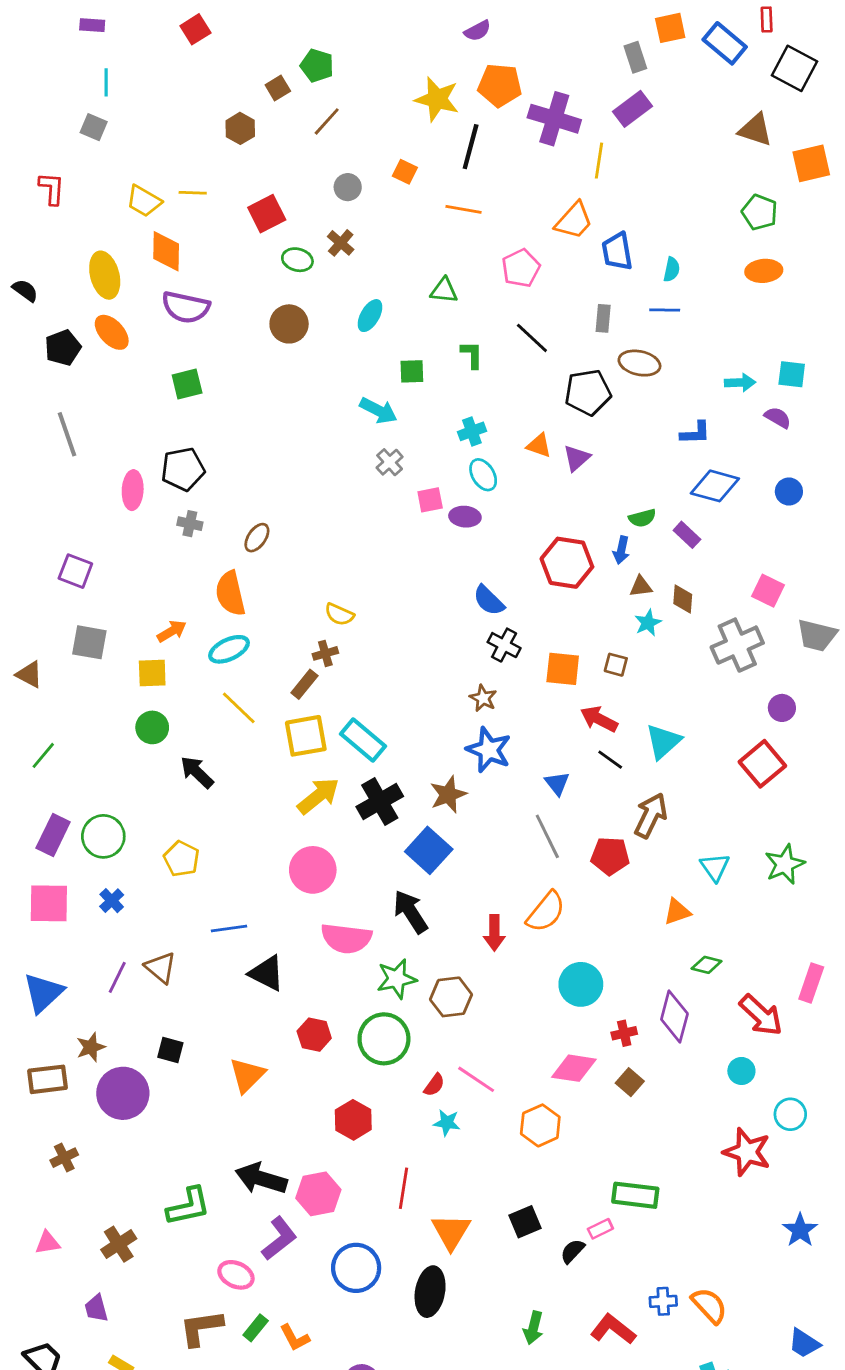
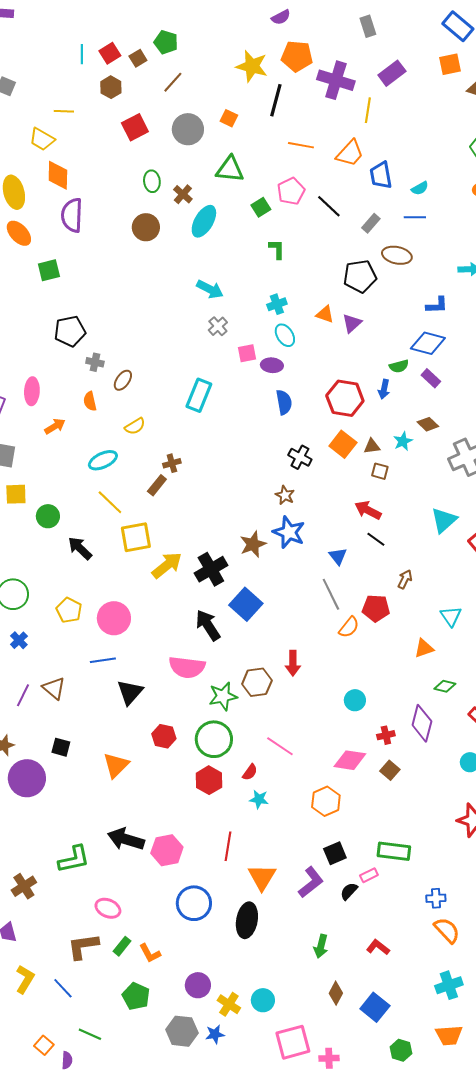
orange square: (670, 28) -> (450, 64), moved
red square: (195, 29) -> (110, 53), moved
gray rectangle: (635, 57) -> (368, 26), moved
cyan line: (106, 82) -> (82, 54), moved
gray circle: (348, 187) -> (188, 129), size x1.6
yellow line: (193, 193) -> (64, 111), moved
orange line: (464, 209) -> (301, 145), moved
red square: (267, 214) -> (135, 127), moved
brown cross: (341, 243) -> (183, 194), moved
green ellipse: (297, 260) -> (152, 181), turned 70
pink pentagon: (521, 268) -> (291, 191), moved
cyan semicircle: (672, 269) -> (420, 188), turned 48
green triangle: (444, 290) -> (230, 169), moved, size x1.4
purple semicircle: (186, 307) -> (72, 215), turned 80
cyan ellipse: (370, 316) -> (204, 221), size x1.4
gray rectangle: (603, 318) -> (371, 223), turned 36
black line: (532, 338) -> (329, 206), moved
green square: (412, 371) -> (261, 207), moved, turned -30
green square: (187, 384) -> (49, 270), moved
blue diamond: (715, 486) -> (428, 343), moved
pink ellipse: (133, 490) -> (32, 391), moved
gray cross: (190, 524) -> (95, 362), moved
brown triangle: (641, 586) -> (372, 446), moved
orange semicircle: (230, 593) -> (90, 401), moved, size x0.6
brown diamond: (683, 599) -> (428, 424), turned -50
blue semicircle: (489, 600) -> (284, 402), moved, turned -145
yellow semicircle: (339, 614) -> (135, 426), moved, turned -55
orange arrow: (172, 631) -> (55, 426), moved
orange square: (563, 669) -> (343, 444), moved, turned 32
yellow square: (152, 673) -> (16, 494), moved
yellow square: (306, 736) -> (136, 537), moved
cyan rectangle: (363, 740) -> (199, 395), moved, turned 72
cyan triangle: (663, 741) -> (444, 520), moved
brown star: (448, 794) -> (253, 544), moved
brown arrow: (651, 815) -> (405, 579), size x0.6
pink circle: (313, 870) -> (114, 618), moved
black arrow: (411, 912) -> (208, 625), moved
orange semicircle: (546, 912) -> (349, 627), moved, size x0.7
black triangle: (267, 973) -> (130, 692), turned 44
cyan circle: (581, 984) -> (355, 700), size x0.7
brown hexagon: (451, 997) -> (257, 682), moved
pink line: (476, 1079) -> (280, 746), moved
red hexagon: (353, 1120) -> (209, 780), moved
black square: (525, 1222) -> (335, 853), moved
purple L-shape: (279, 1239) -> (311, 882), moved
blue cross: (663, 1301) -> (436, 898), moved
red L-shape: (613, 1329) -> (378, 947), size x0.7

